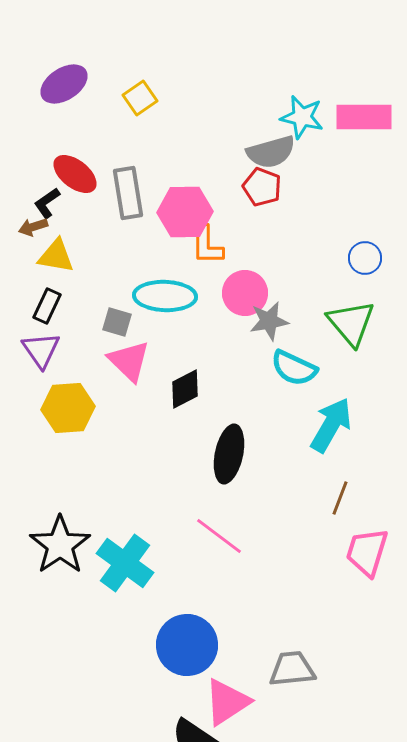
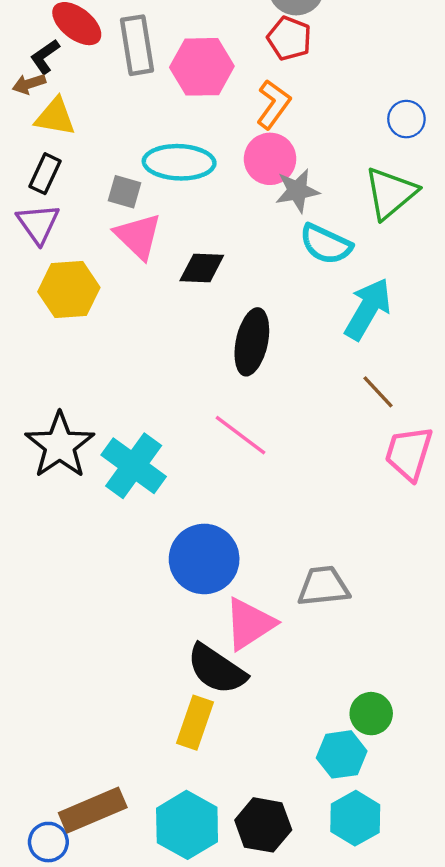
orange L-shape: (207, 245) -> (273, 104), moved, turned -144
green triangle: (351, 323) -> (391, 193), turned 30
black diamond: (185, 389) -> (202, 268), turned 30
brown line: (340, 498) -> (378, 392), turned -64

